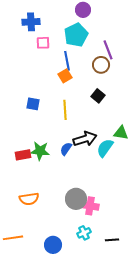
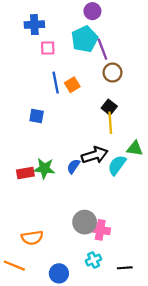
purple line: (108, 50) -> (102, 49), moved
blue line: (67, 61) -> (56, 83), moved
yellow line: (65, 110) -> (110, 123), moved
orange semicircle: (29, 199) -> (32, 238), moved
orange line: (13, 238) -> (14, 266), turned 30

